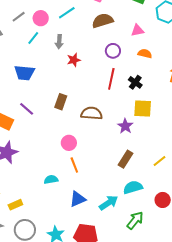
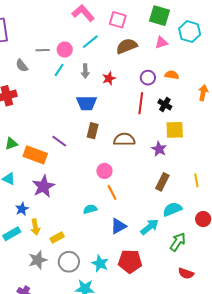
gray line: (19, 17) -> (43, 50), turned 40
pink triangle: (137, 30) -> (161, 43), moved
purple circle: (113, 51) -> (148, 78), moved
red star: (74, 60) -> (109, 78), moved
blue trapezoid: (24, 73) -> (87, 103), moved
yellow line: (159, 161) -> (196, 180), turned -56

